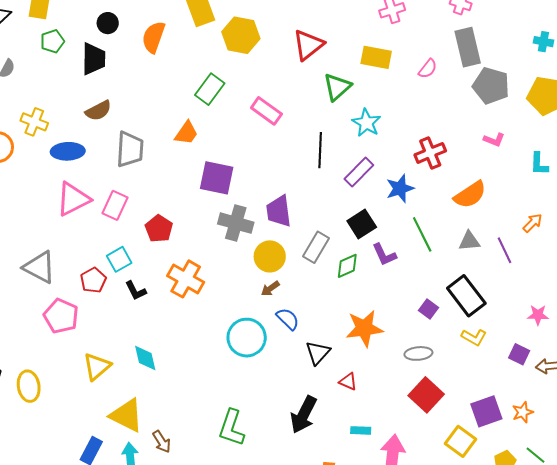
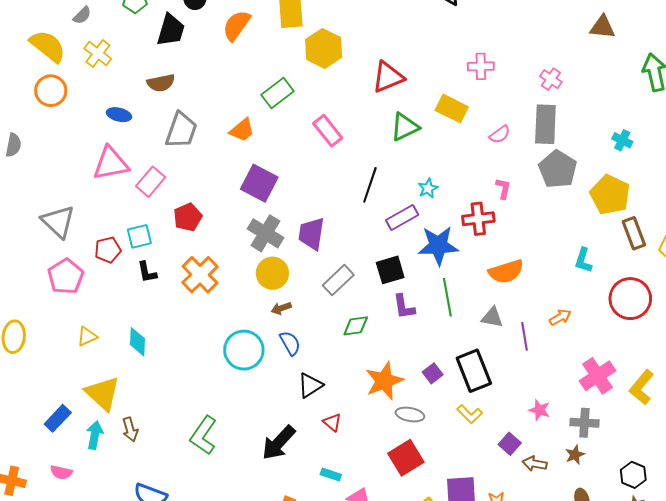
yellow cross: (34, 122) -> (98, 54), moved
cyan star: (366, 123) -> (428, 188), moved, size x0.7
pink L-shape: (494, 140) -> (503, 188), moved, turned -115
blue ellipse: (68, 151) -> (119, 115), size x0.7
blue star: (400, 189) -> (438, 246), size x1.4
yellow circle: (270, 256) -> (272, 273), moved
green diamond: (347, 266) -> (356, 326), moved
orange star: (364, 328) -> (384, 381), moved, turned -30
yellow triangle: (97, 366) -> (87, 336), size x0.7

